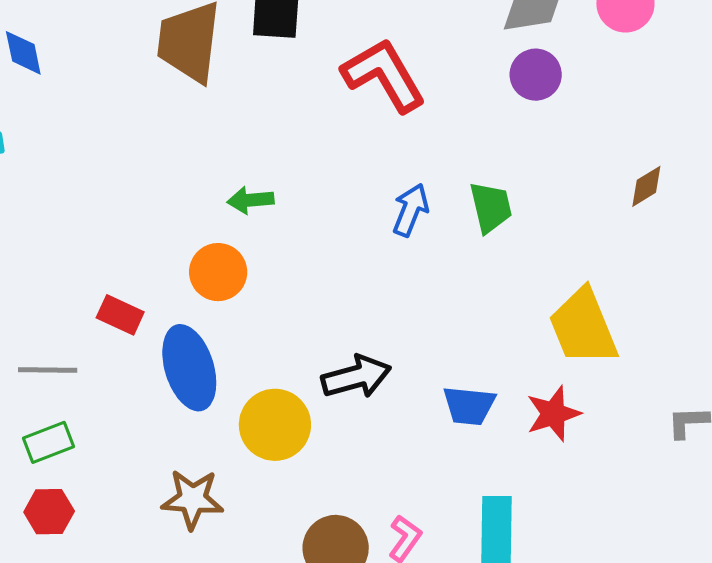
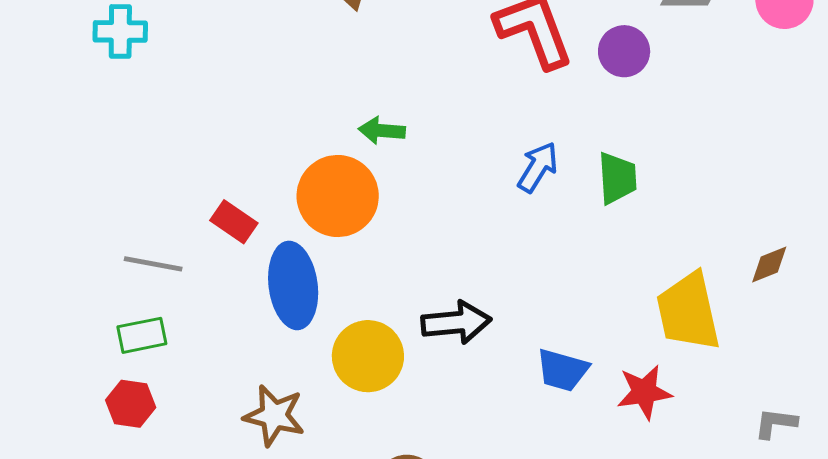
purple circle: (536, 75) -> (624, 51), moved
brown diamond: (646, 186) -> (769, 264), moved
orange circle: (218, 272) -> (338, 196), size x1.4

